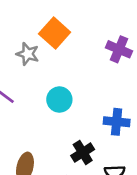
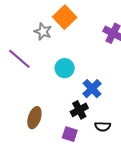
blue cross: (117, 122) -> (92, 89), moved, turned 36

